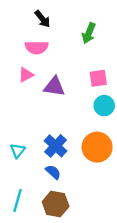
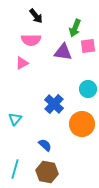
pink square: (98, 78) -> (88, 46), moved
purple triangle: (54, 87) -> (63, 52), moved
blue cross: (56, 146) -> (54, 104), moved
cyan triangle: (18, 151) -> (15, 119), moved

